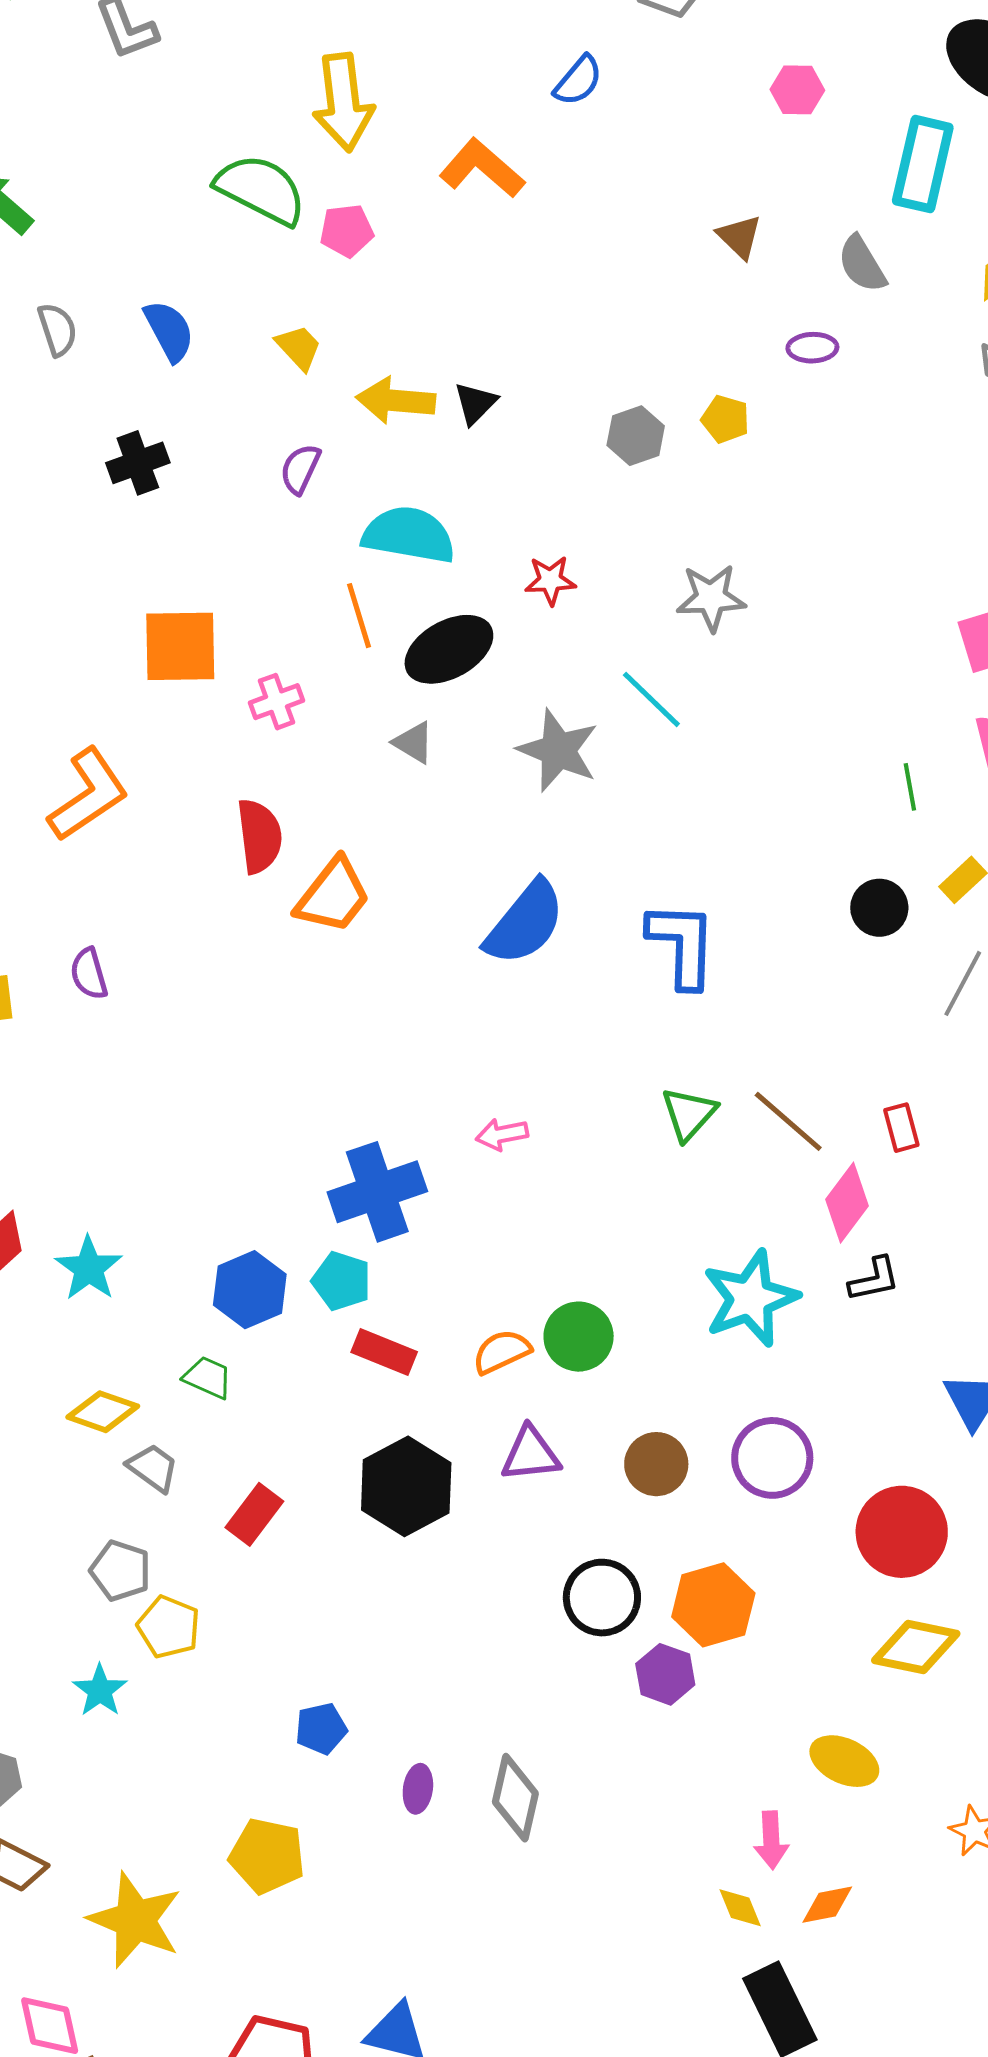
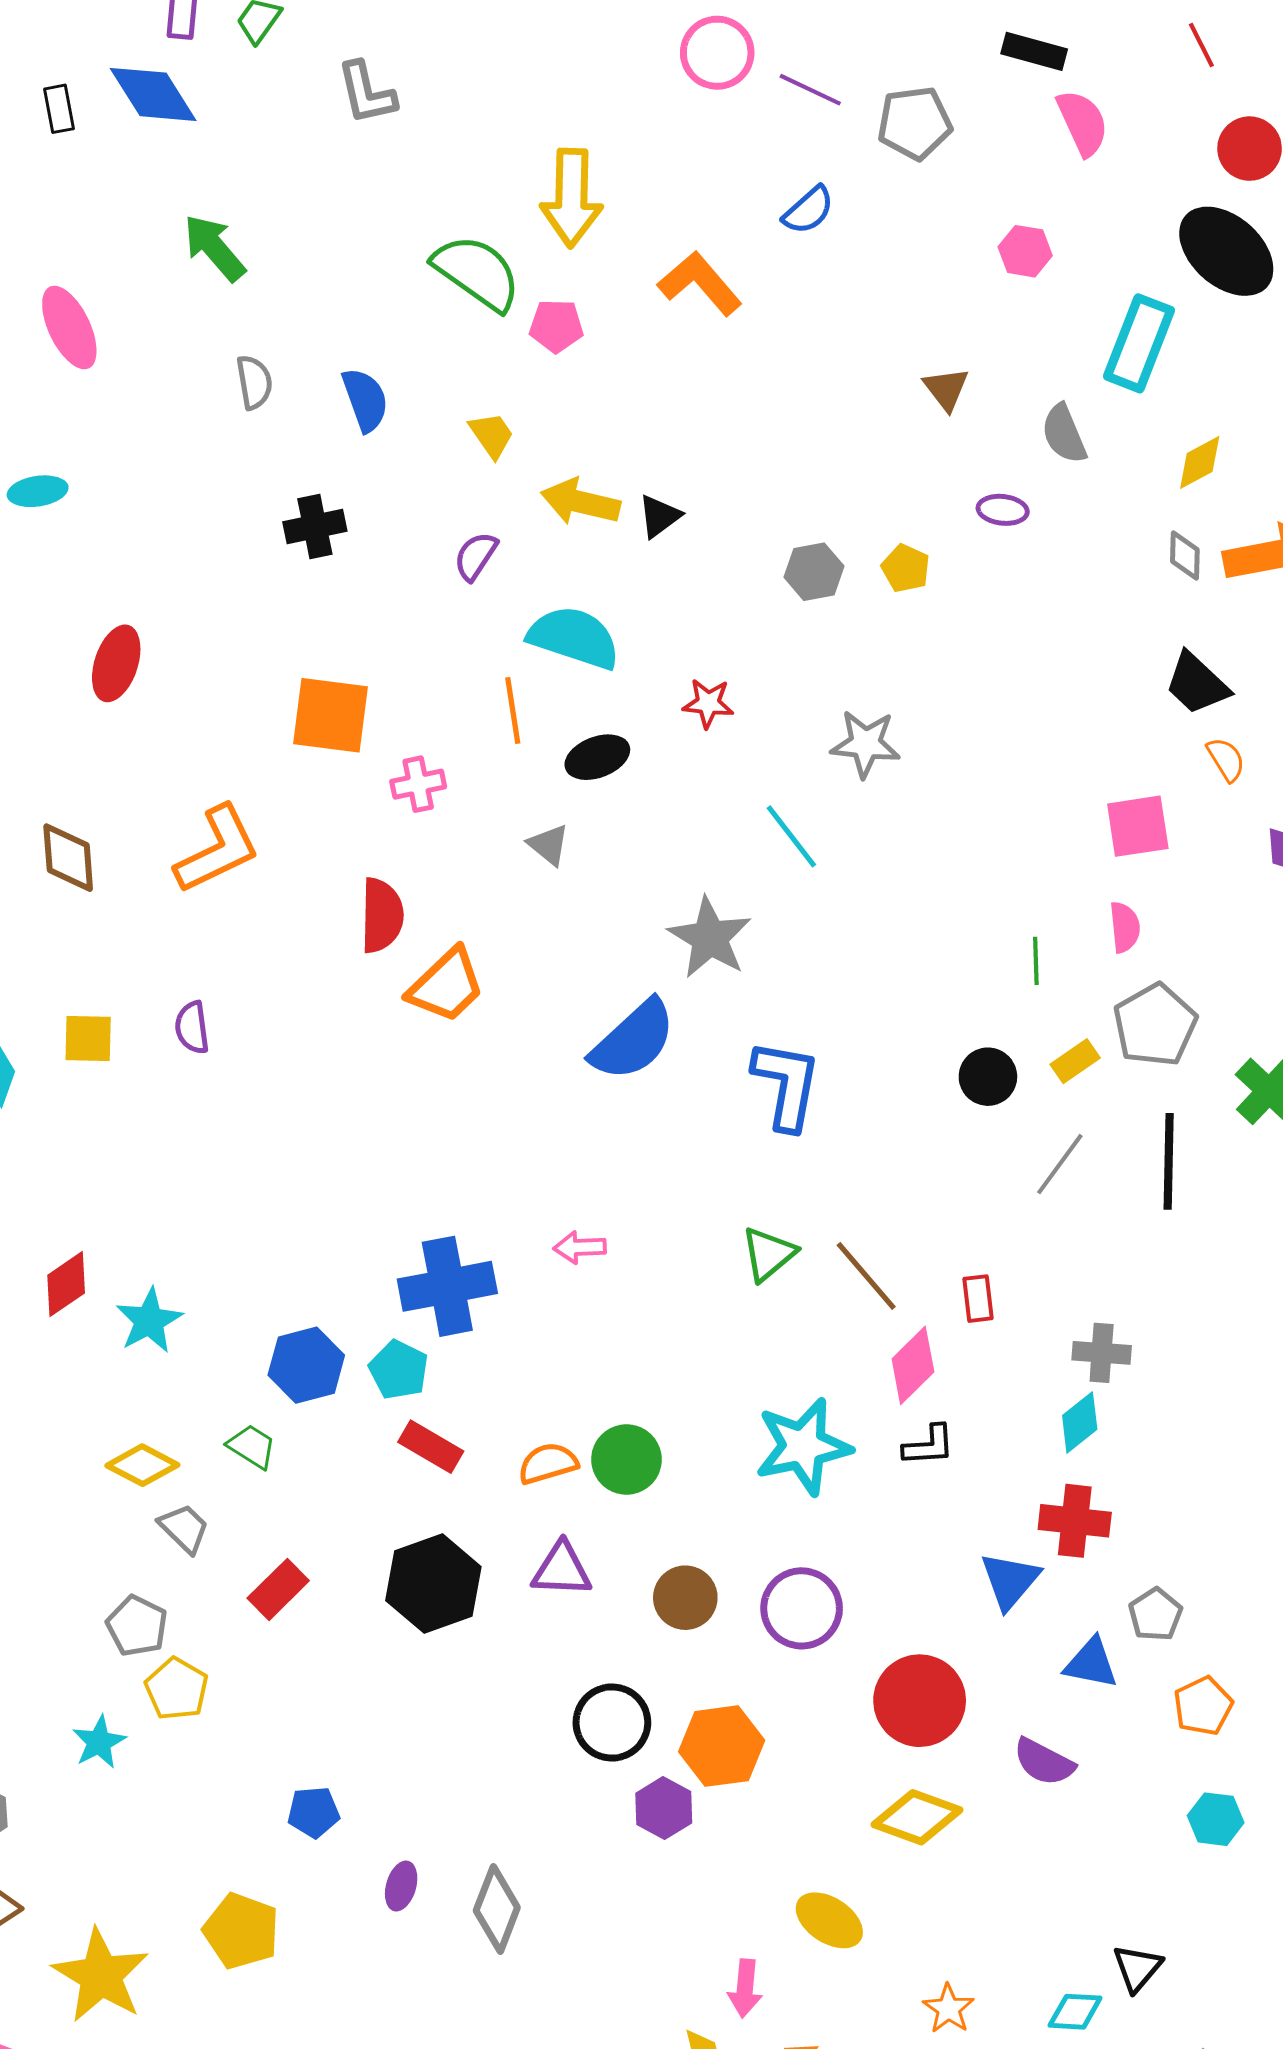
black ellipse: (449, 649) -> (597, 757), size x0.7
gray star: (558, 750) -> (710, 938), moved

